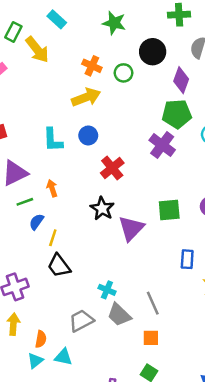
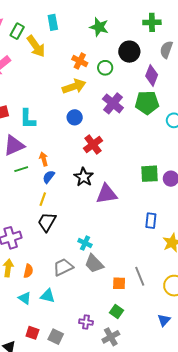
cyan rectangle: (57, 19) -> (53, 22), turned 35
cyan L-shape: (53, 140) -> (28, 119), moved
purple cross: (162, 145) -> (113, 103), moved
green square: (169, 210) -> (150, 174), moved
blue semicircle: (36, 222) -> (49, 177), moved
purple triangle: (131, 228) -> (107, 194), turned 35
black trapezoid: (59, 266) -> (47, 222), turned 65
gray line: (153, 303) -> (140, 276), moved
orange semicircle: (41, 339) -> (28, 271), moved
cyan triangle: (35, 361) -> (25, 298), turned -48

